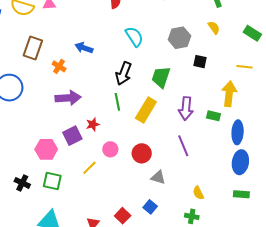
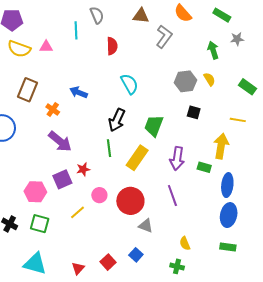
gray hexagon: (179, 38) -> (185, 81), moved
purple arrow: (68, 98) -> (60, 141), turned 40
red circle: (142, 153) -> (130, 201), size x1.4

